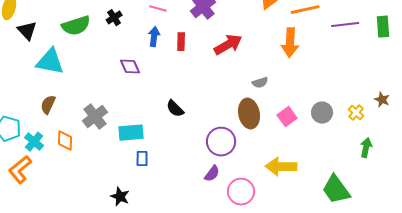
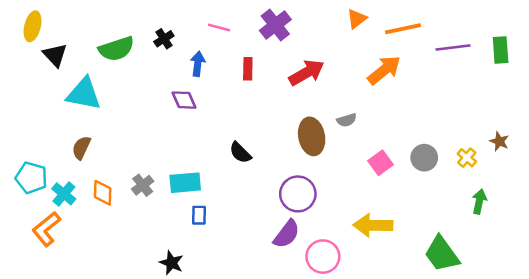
blue arrow: (154, 37) -> (198, 64), moved
orange arrow: (290, 43) -> (384, 70), turned -132
brown ellipse: (249, 114) -> (312, 136), moved
gray cross: (95, 117) -> (143, 185), moved, size x0.7
purple semicircle: (212, 174) -> (287, 234), size x1.4

